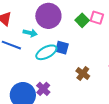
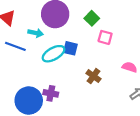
pink square: (97, 18) -> (105, 37), moved
purple cross: (43, 89) -> (51, 93), turned -32

